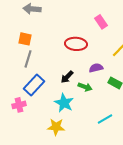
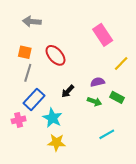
pink rectangle: (101, 22) -> (103, 35), size x1.5
red ellipse: (76, 44) -> (55, 55), moved, turned 45
green arrow: (85, 87) -> (94, 101), moved
cyan star: (64, 103) -> (52, 118), moved

